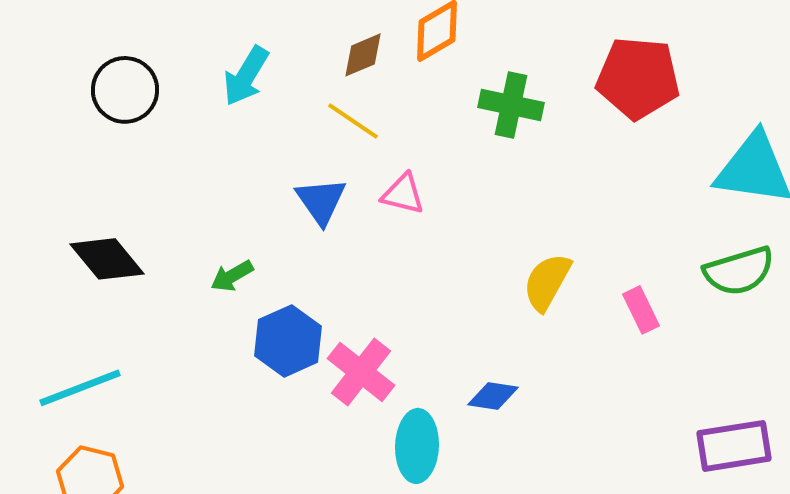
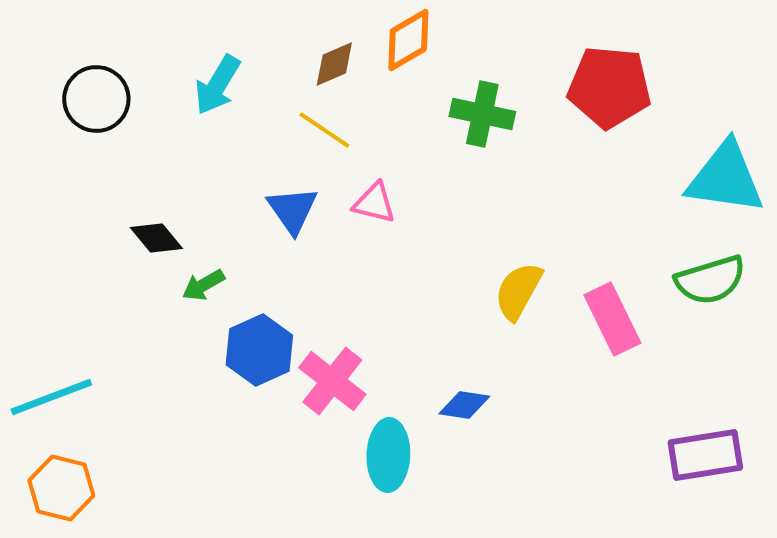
black diamond: (107, 259) -> (156, 238), moved, size x0.7
pink rectangle: (641, 310) -> (612, 319), size x1.5

